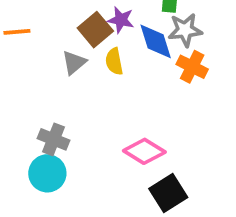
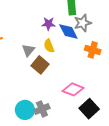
brown square: (95, 30) -> (40, 65), moved
orange cross: (192, 67) -> (93, 50), moved
gray cross: (53, 139) -> (42, 109), moved, turned -35

